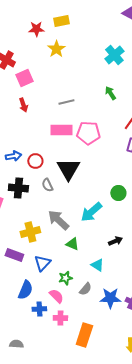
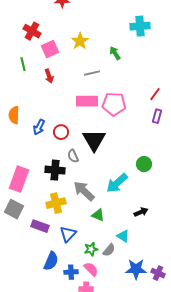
yellow star: (56, 49) -> (80, 41), moved
cyan cross: (114, 55) -> (140, 26), turned 36
green arrow: (110, 93) -> (115, 53), moved
blue arrow: (13, 156) -> (39, 127), turned 126
black cross: (18, 188) -> (55, 170), moved
gray semicircle: (85, 289) -> (109, 250), moved
pink semicircle: (56, 296) -> (91, 269), moved
blue cross: (39, 309) -> (71, 272), moved

